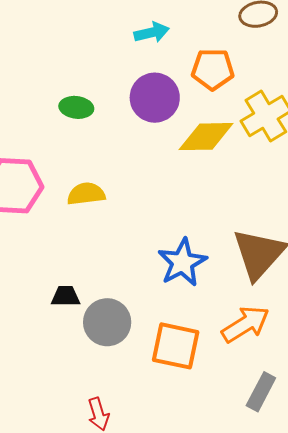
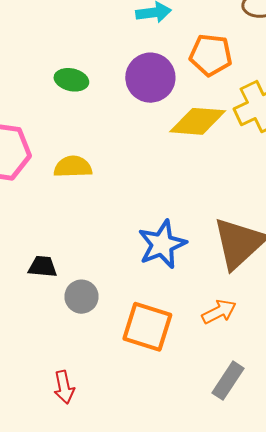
gray circle: (107, 322) -> (82, 297), size x0.7
orange arrow: (245, 324) -> (219, 312), size x0.7

